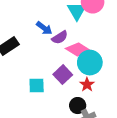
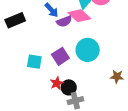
pink diamond: (78, 49) -> (79, 16), moved
red star: (87, 85) -> (57, 83), moved

